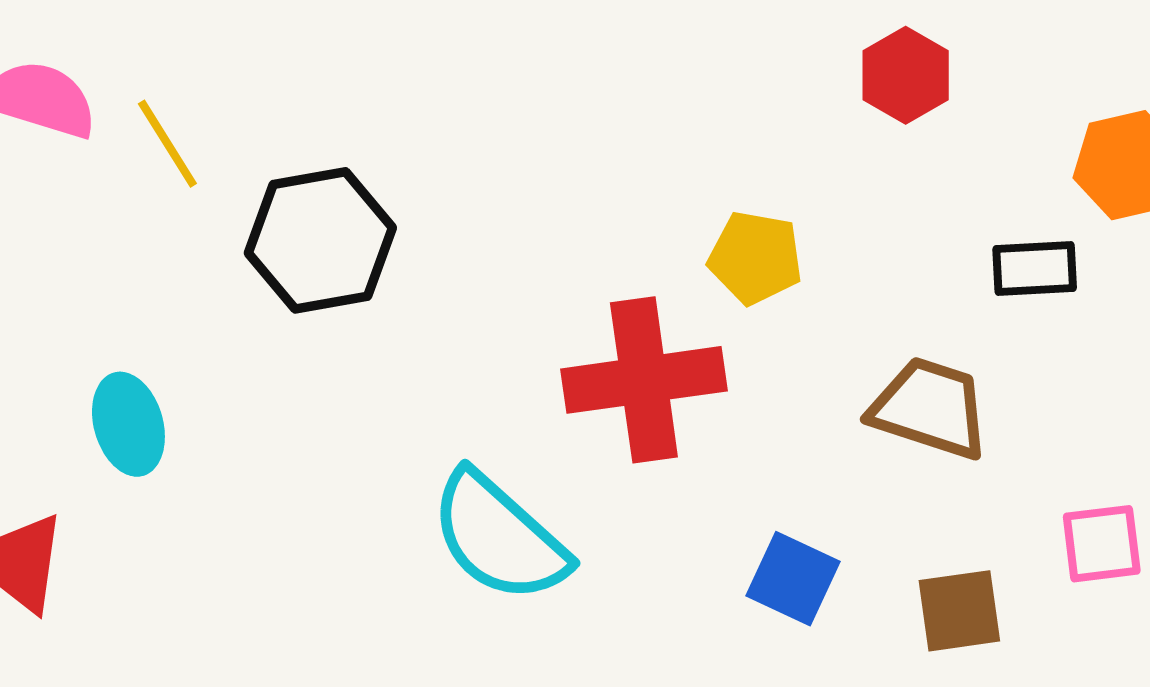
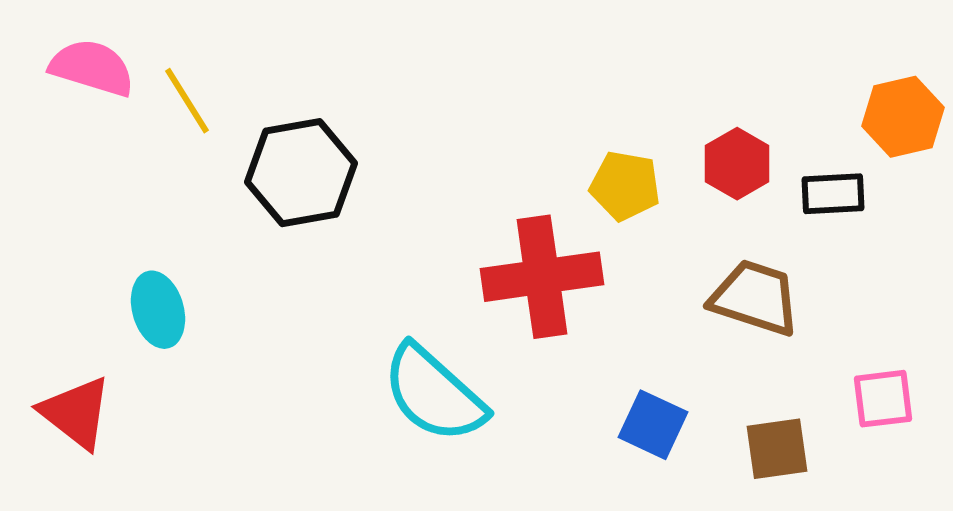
red hexagon: (906, 75) -> (737, 164), moved

